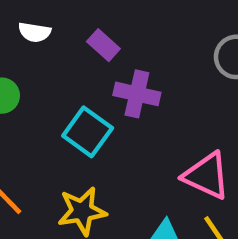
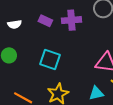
purple cross: (137, 94) -> (71, 20), moved

